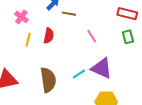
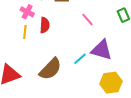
pink cross: (21, 17) -> (27, 12), moved
brown semicircle: (48, 80) -> (50, 69), turned 60

